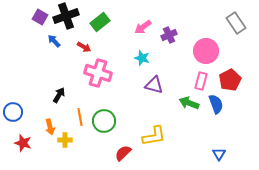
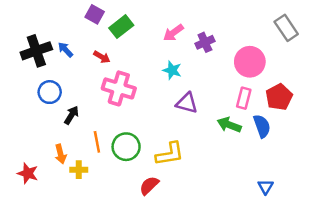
black cross: (66, 16) -> (36, 51), moved
purple square: (40, 17) -> (95, 14), moved
blue circle: (13, 112) -> (50, 92), moved
yellow L-shape: (154, 136) -> (170, 154), moved

